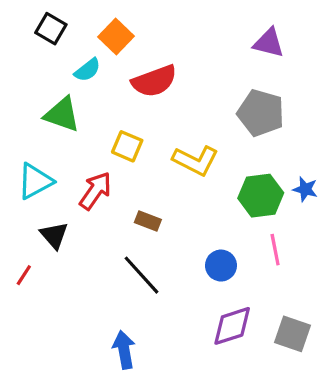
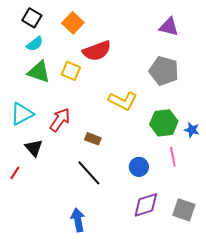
cyan semicircle: (87, 70) -> (35, 44), moved
yellow square: (127, 146) -> (71, 71), moved
blue star: (305, 189) -> (192, 130), moved

